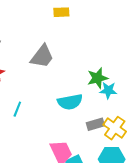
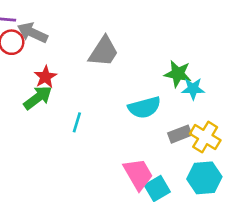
green star: (98, 78) -> (178, 74), turned 30

